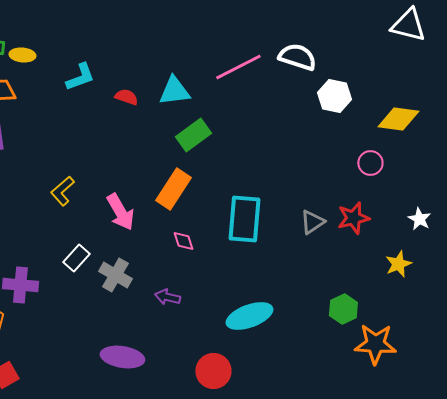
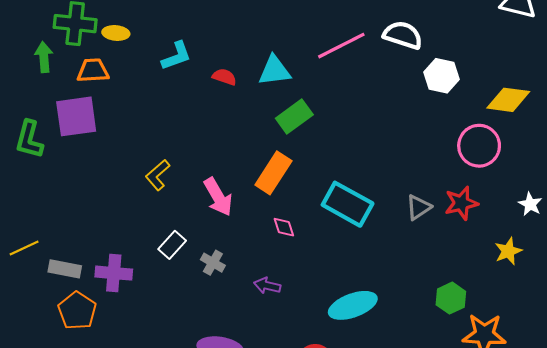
pink circle: (370, 163) -> (479, 146), size x1.6
cyan rectangle: (244, 219) -> (348, 204), turned -66
gray cross: (115, 275) -> (213, 263), size x0.7

